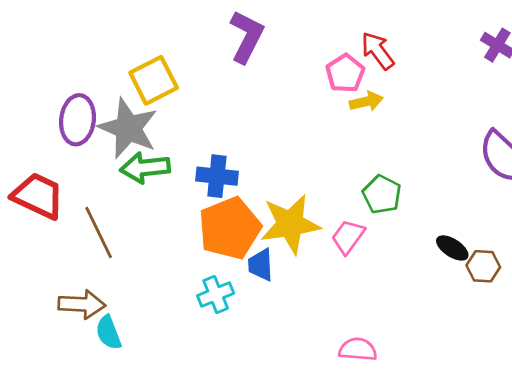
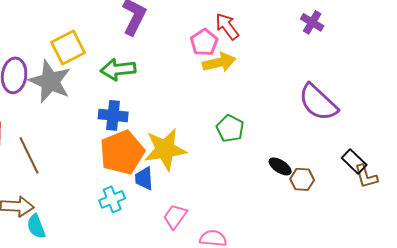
yellow arrow: (366, 101) -> (219, 62), size x1.4
green arrow: (145, 168) -> (118, 69), moved
pink trapezoid: (348, 237) -> (175, 216), moved

